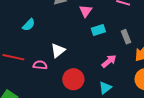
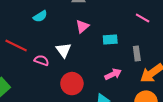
pink triangle: (86, 11) -> (82, 26), moved
white triangle: (58, 50) -> (64, 50), turned -42

